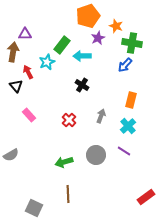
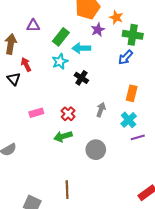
purple triangle: (25, 34) -> (33, 26), moved
cyan star: (47, 62) -> (60, 61), moved
pink rectangle: (29, 115) -> (36, 113), moved, turned -64
purple line: (124, 151) -> (138, 137), moved, turned -48
green arrow: (64, 162) -> (63, 136), moved

